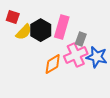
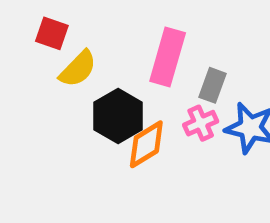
black hexagon: (41, 30) -> (118, 116), moved
pink cross: (76, 55) -> (201, 123), size x0.6

